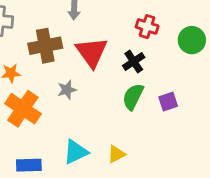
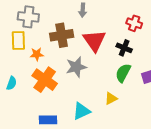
black cross: (134, 61) -> (124, 48), turned -35
gray star: (67, 90) -> (76, 67), size x1.5
yellow triangle: (116, 154) -> (111, 98), moved

